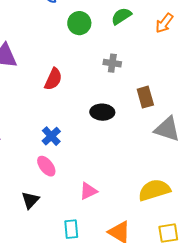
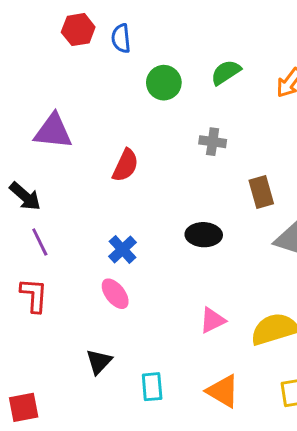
black ellipse: (102, 112) -> (204, 235), moved
pink triangle: (88, 191) -> (213, 320), moved
black triangle: (30, 200) -> (99, 362), moved

